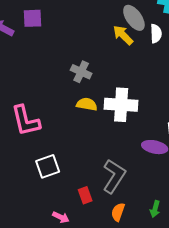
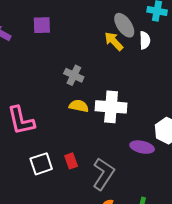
purple square: (32, 18) -> (42, 25), moved
red rectangle: (85, 195) -> (71, 161), moved

